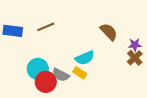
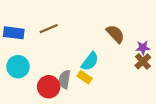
cyan semicircle: (85, 58) -> (90, 61), turned -30
cyan circle: (38, 69) -> (18, 67), moved
gray semicircle: (61, 75) -> (65, 79), turned 72

